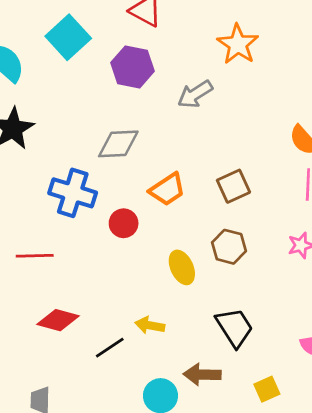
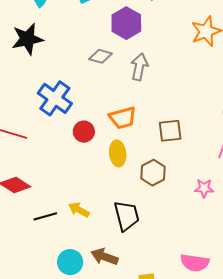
gray arrow: (195, 94) -> (139, 67), moved, turned 116
gray diamond: (118, 144) -> (100, 56), moved, size x0.7
yellow ellipse: (182, 267) -> (118, 153), moved
black trapezoid: (234, 327) -> (127, 216), moved

